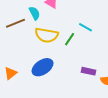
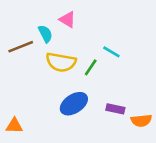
blue ellipse: (43, 67) -> (74, 104), moved
orange triangle: (11, 73) -> (14, 126), moved, turned 40

